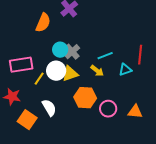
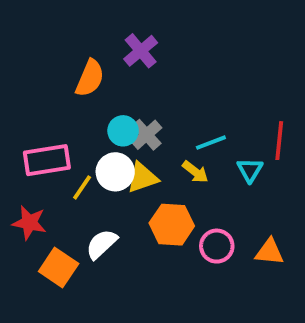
cyan triangle: (125, 70) -> (250, 170), turned -40
white semicircle: (49, 108) -> (102, 244), turned -102

